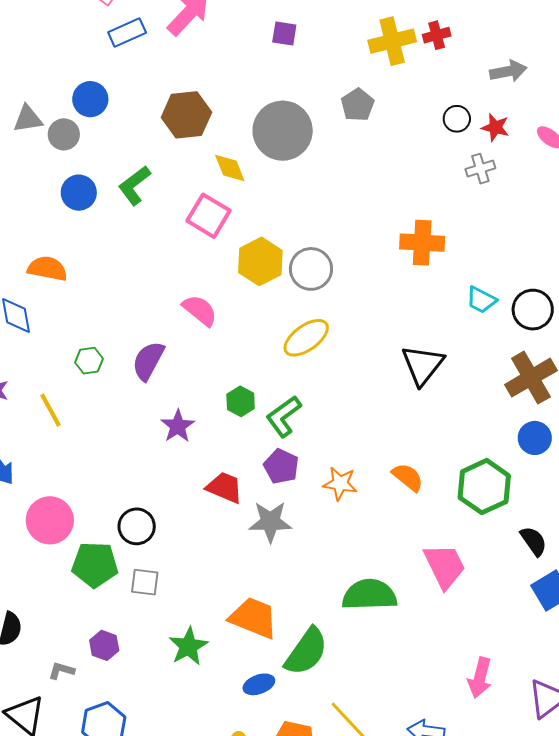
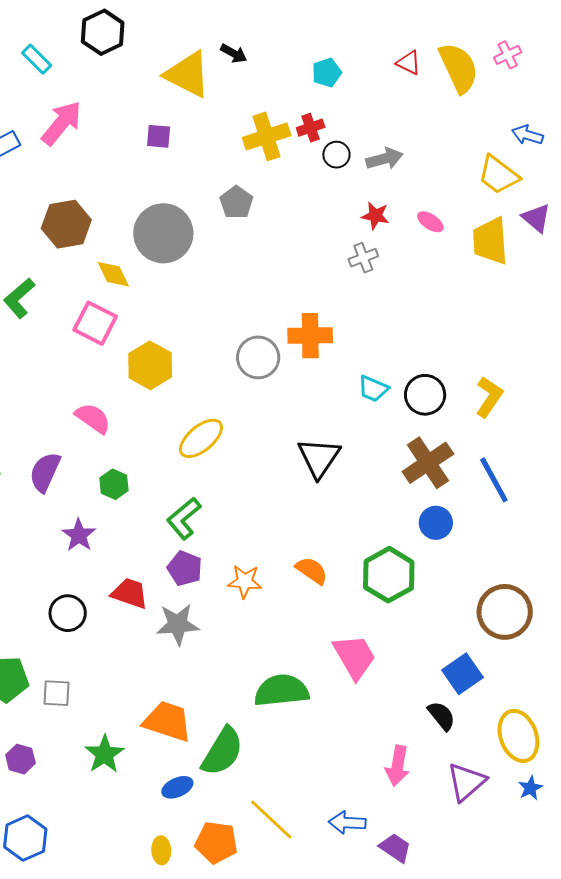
black circle: (457, 119) -> (336, 155), moved
gray circle: (311, 269) -> (258, 357), moved
green hexagon: (241, 401) -> (114, 484), moved
black circle: (137, 526) -> (68, 613), moved
black semicircle: (534, 541) -> (441, 716), moved

